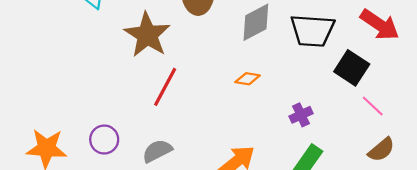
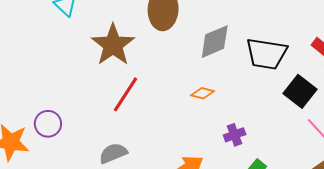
purple cross: (301, 115) -> (235, 135), moved
purple circle: (104, 140) -> (48, 124), moved

